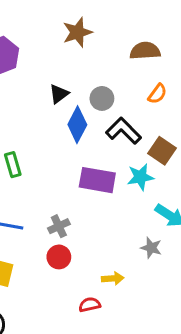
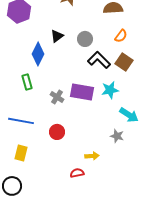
blue diamond: (77, 125) -> (38, 54), moved
brown square: (162, 151) -> (124, 62), moved
gray cross: (59, 226) -> (57, 97), moved, turned -32
red circle: (59, 257) -> (57, 132), moved

